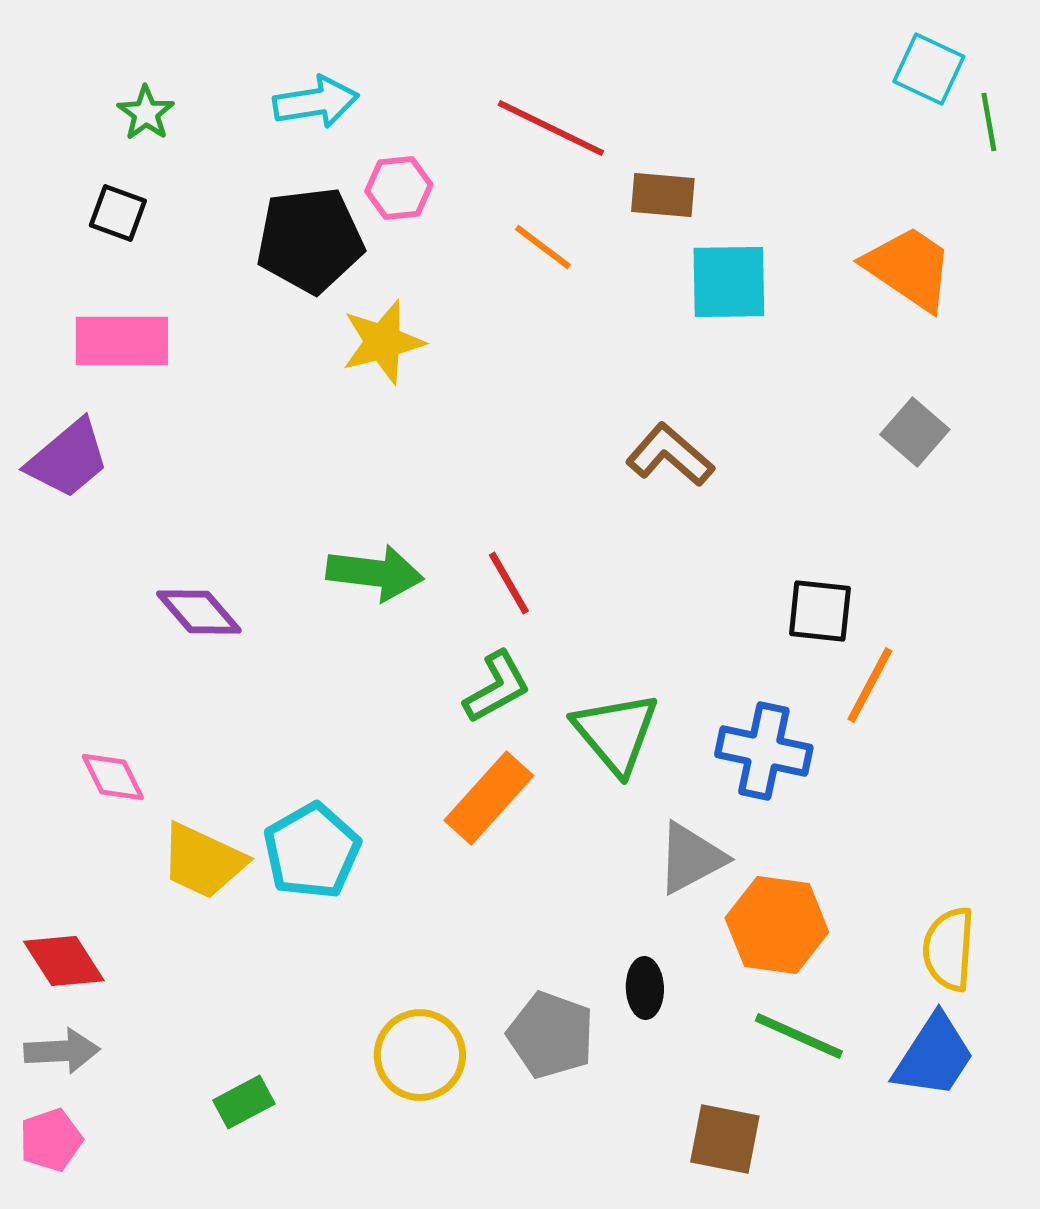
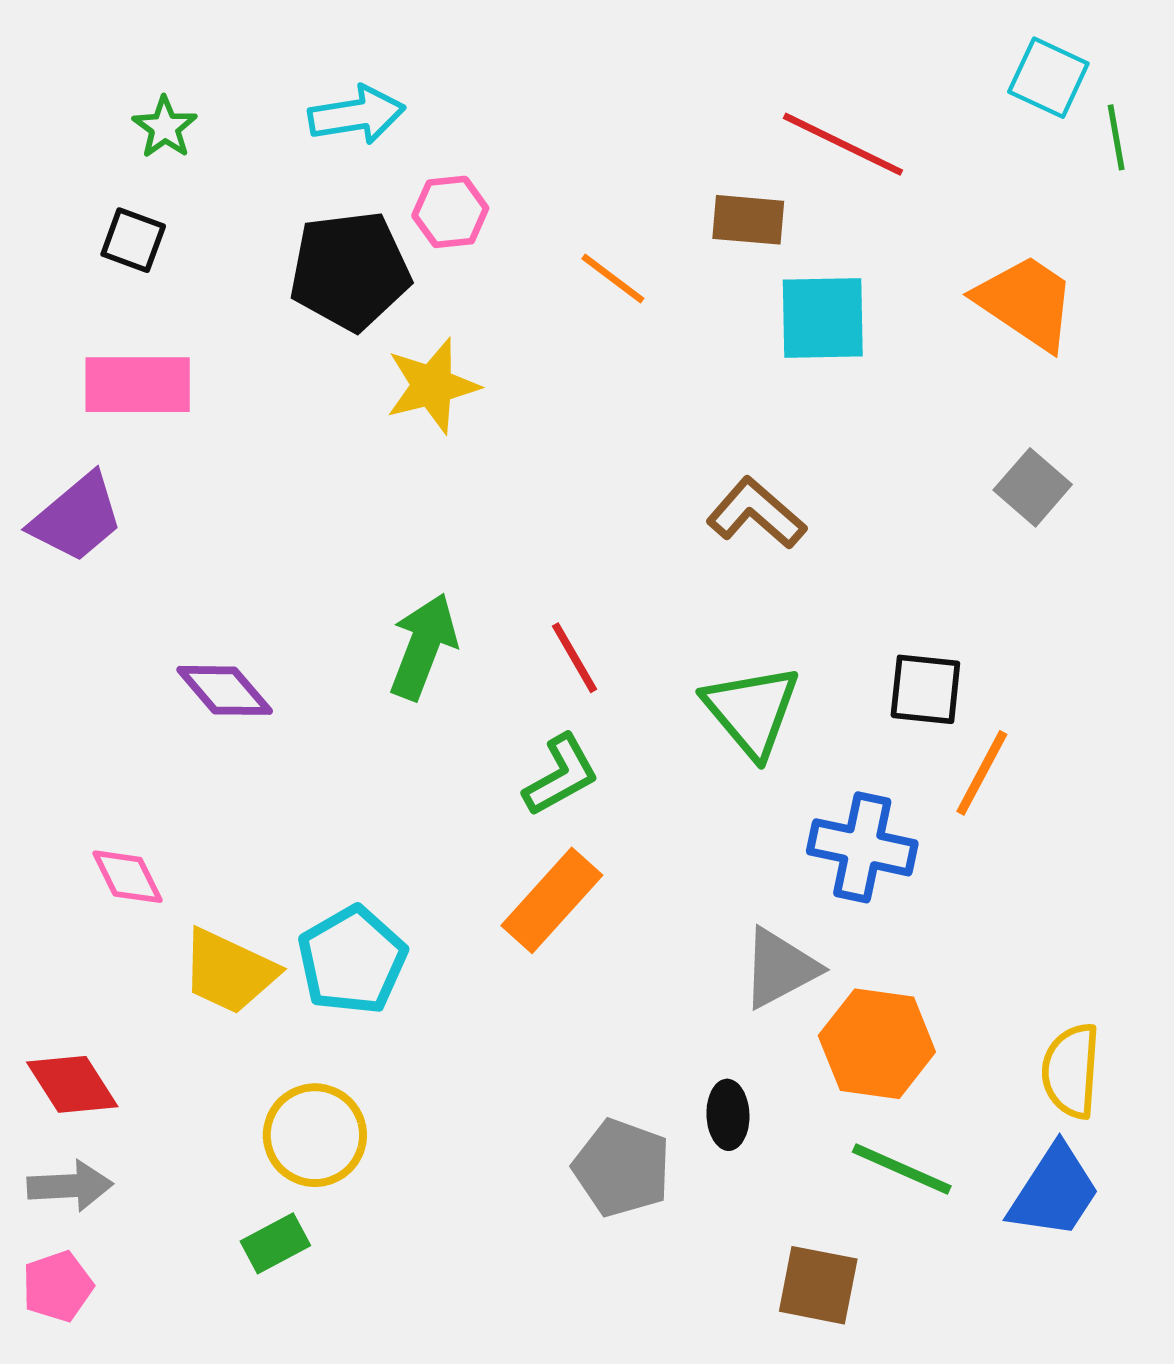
red line: (551, 128) -> (843, 144), moved
green arrow: (375, 573) -> (423, 646), turned -76
green triangle: (616, 733) -> (752, 711), moved
yellow circle: (420, 1055) -> (315, 1135), moved

